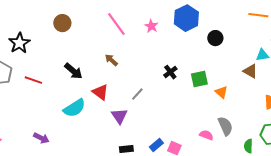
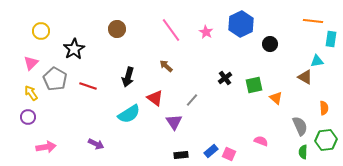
black arrow: (73, 71) -> (128, 77), turned 66
gray semicircle: (225, 126) -> (300, 126), moved

